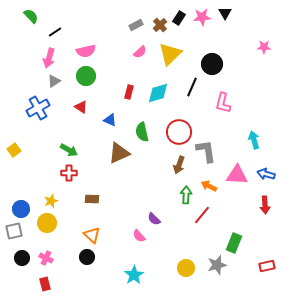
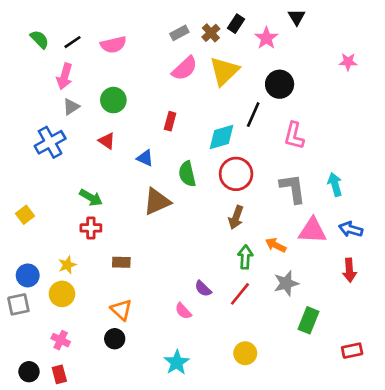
green semicircle: (31, 16) -> (40, 39), moved
pink star: (202, 17) -> (266, 38), moved, turned -30
pink semicircle: (86, 51) -> (113, 45), moved
pink semicircle: (140, 52) -> (185, 68), size x1.5
cyan diamond: (158, 93) -> (222, 137), moved
yellow square: (14, 150) -> (25, 215), moved
gray L-shape: (206, 151) -> (293, 188), moved
red line: (202, 215) -> (240, 294), moved
black circle: (22, 258) -> (29, 372), moved
gray star: (217, 265) -> (286, 283), moved

